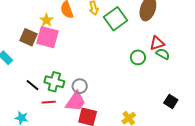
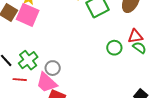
green cross: (54, 82) -> (28, 60), turned 30
pink trapezoid: (76, 101) -> (46, 83), turned 90

